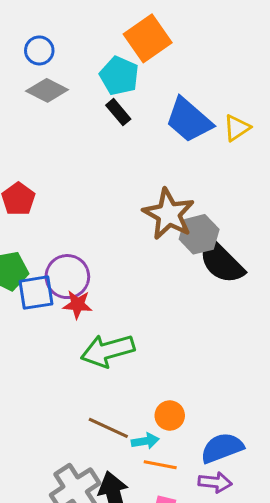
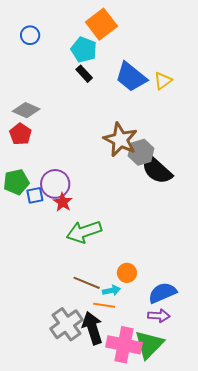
gray diamond: (47, 90) -> (26, 110), moved
blue square: (36, 293) -> (35, 195), size x0.7
red star: (78, 305) -> (63, 202), turned 30
orange line: (160, 465) -> (104, 305), moved

